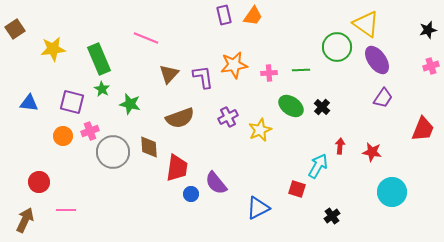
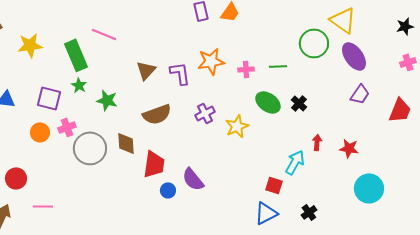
pink line: (146, 38) -> (104, 34), moved
red trapezoid: (423, 129) -> (400, 110), moved
blue triangle: (258, 208) -> (266, 213), moved

